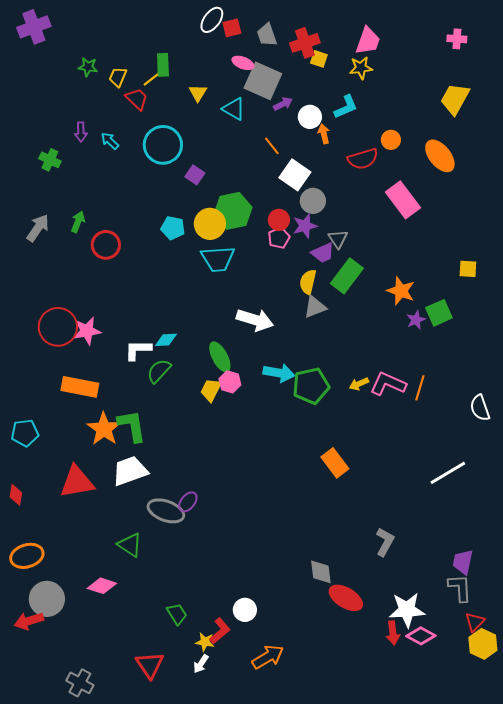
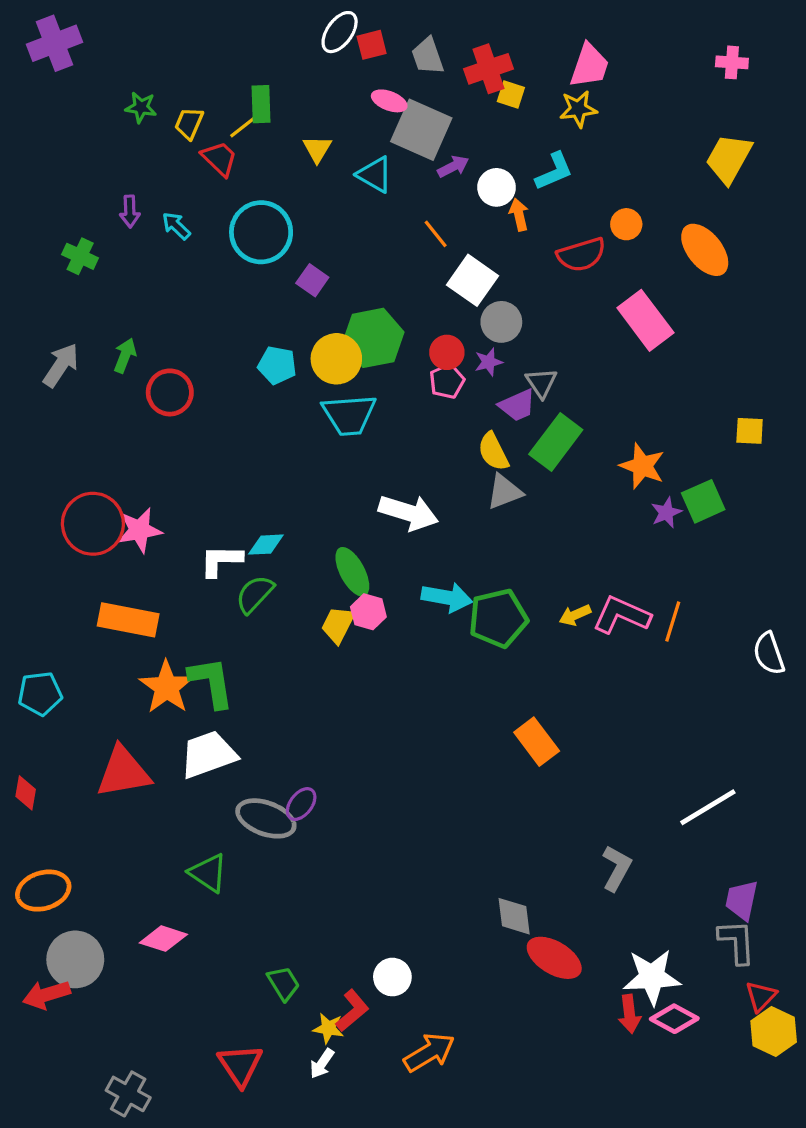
purple star: (305, 226) -> (489, 362), size x0.7
yellow semicircle: (308, 282) -> (493, 452), turned -40
white line: (448, 473) -> (708, 807), moved

